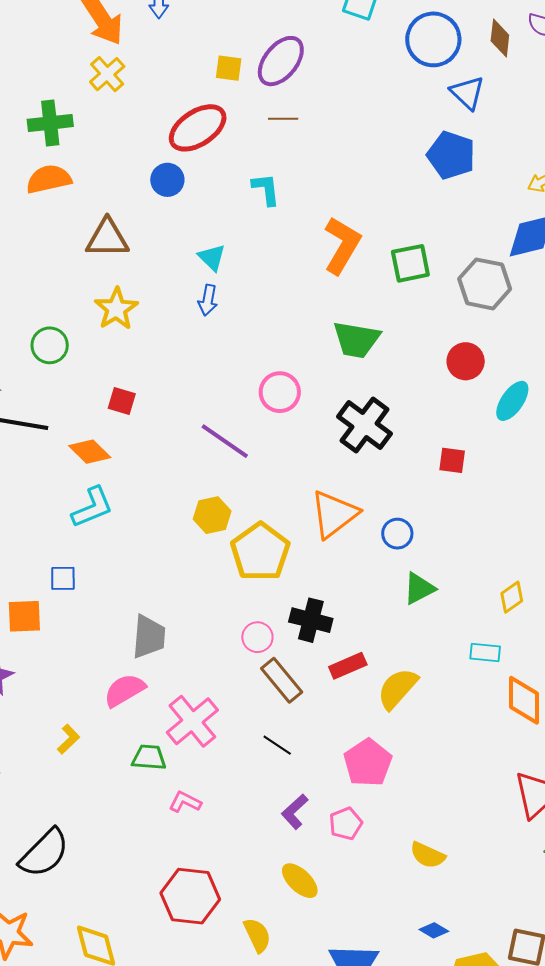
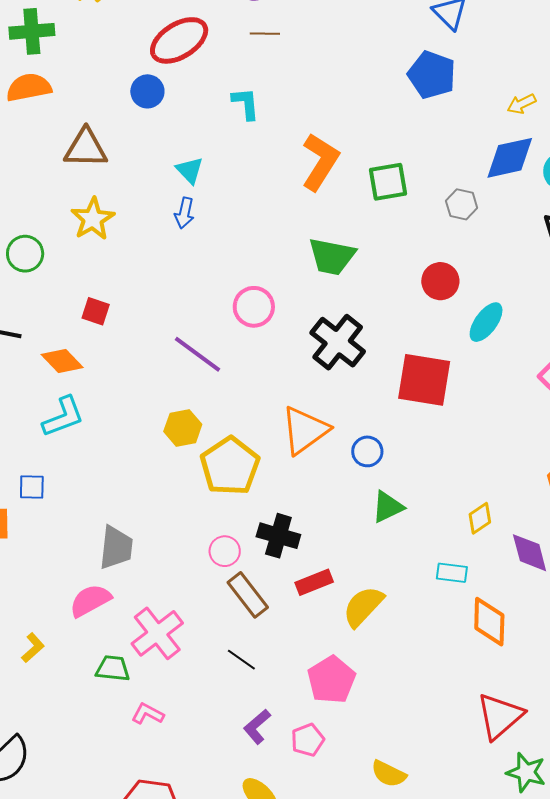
gray hexagon: (485, 284) -> (462, 204), size x0.6
red square: (452, 460) -> (424, 380), size x2.0

